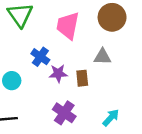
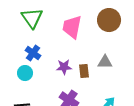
blue cross: (40, 57) -> (33, 53), moved
gray triangle: (102, 57) -> (105, 62), moved

